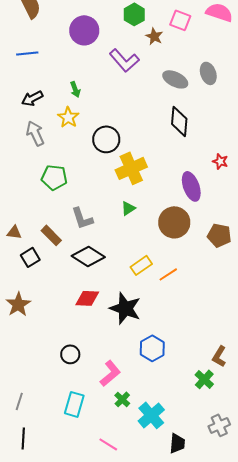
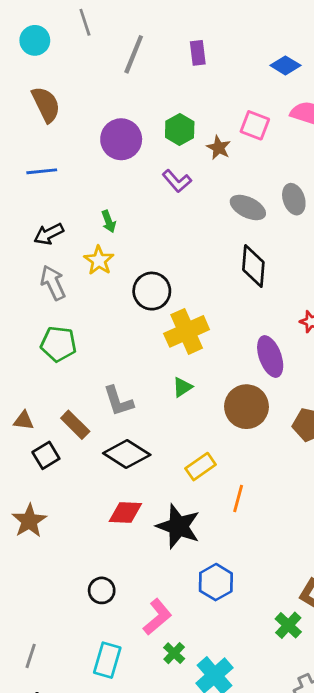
green hexagon: (134, 14) -> (180, 130), moved
purple L-shape: (124, 60) -> (177, 181), size x0.7
green pentagon: (54, 177) -> (58, 344), moved
orange line: (168, 274) -> (238, 499), moved, turned -42

